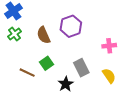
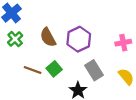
purple hexagon: (71, 26) -> (79, 39), moved
brown line: (27, 73) -> (33, 70), moved

